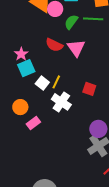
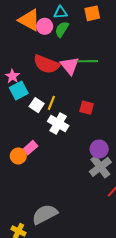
green line: (93, 19) -> (87, 61), moved
green semicircle: (71, 22) -> (62, 29), moved
red semicircle: (54, 45) -> (46, 64), size x1.4
orange circle: (20, 107) -> (18, 156), moved

